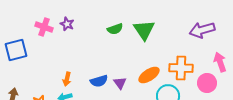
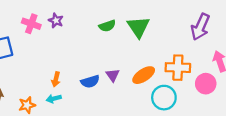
purple arrow: (202, 30) -> (200, 27), turned -50
purple triangle: (120, 83) -> (113, 75), moved

